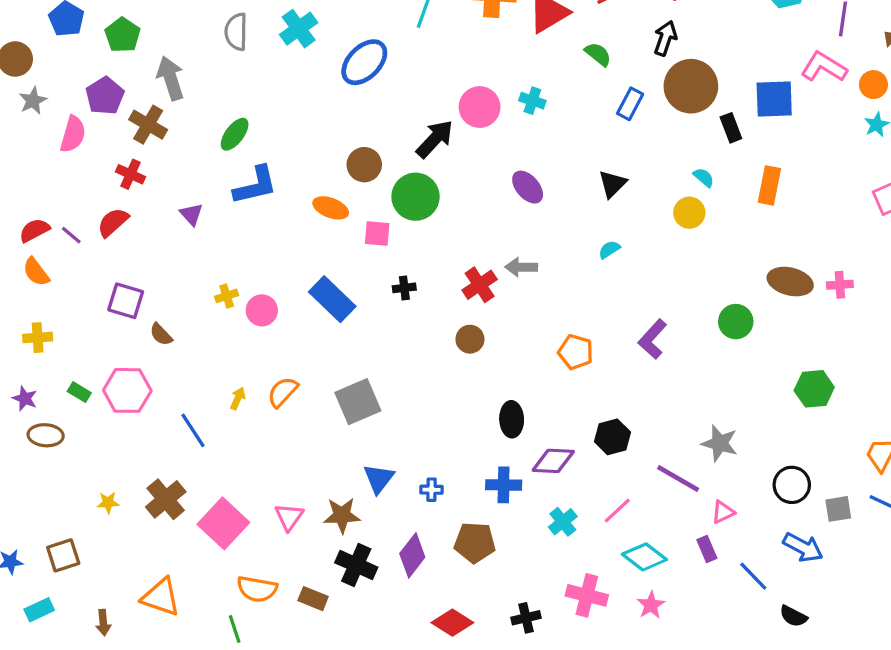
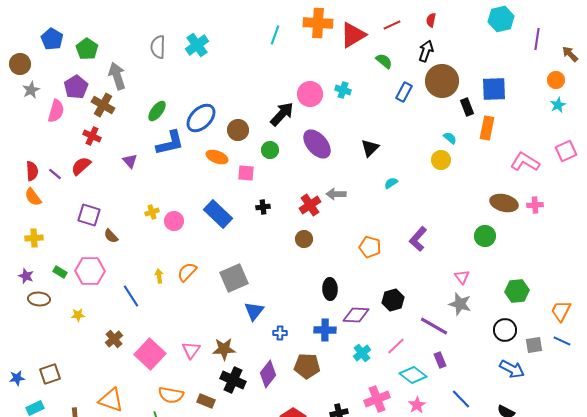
blue ellipse: (364, 62) -> (201, 118), moved
pink L-shape: (824, 67) -> (525, 162), moved
black triangle: (612, 184) -> (370, 148), moved
orange rectangle: (769, 185) -> (487, 128), moved
purple ellipse: (528, 187) -> (317, 144), moved, size x1.4
green circle: (416, 197) -> (270, 150), size x0.6
red semicircle: (34, 230) -> (32, 171), turned 114
green circle: (736, 322) -> (485, 236), moved
green hexagon: (814, 389) -> (517, 291), moved
yellow arrow: (238, 398) -> (159, 276), turned -32
blue triangle: (379, 478) -> (254, 311), moved
brown cross: (166, 499) -> (114, 339), size x0.7
yellow star: (108, 503) -> (78, 315), moved
pink triangle: (723, 512) -> (462, 277), moved, turned -42
purple rectangle: (707, 549) -> (440, 360), moved
blue line: (753, 576) -> (461, 399), moved
pink cross: (587, 595) -> (377, 399), turned -35

